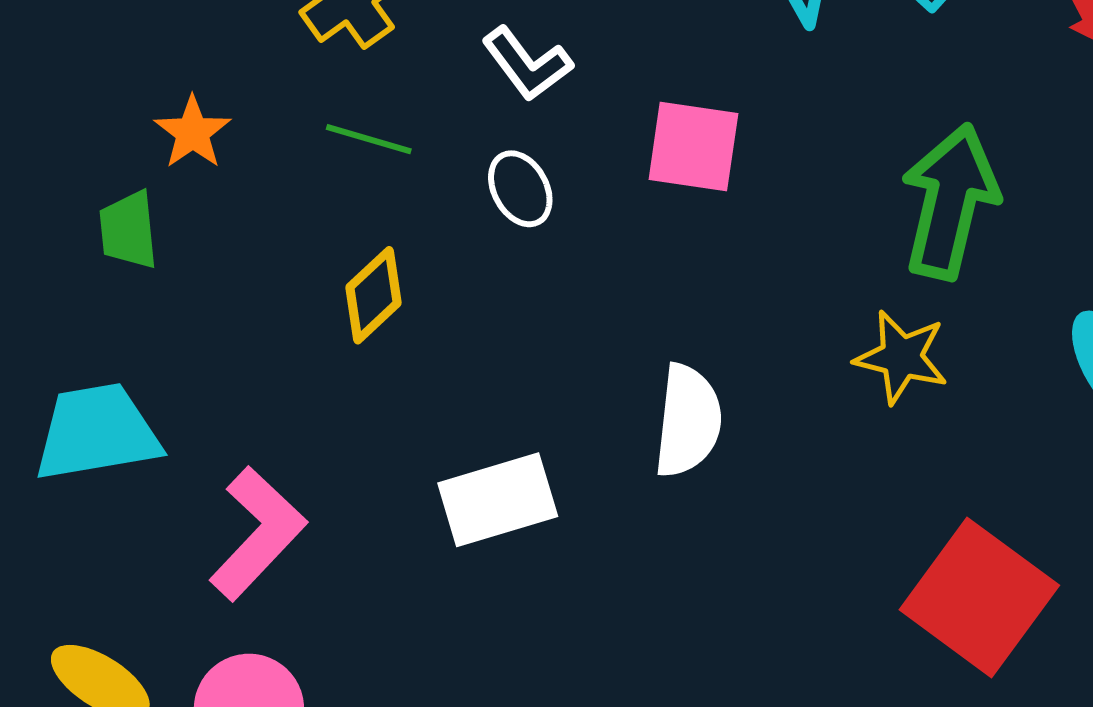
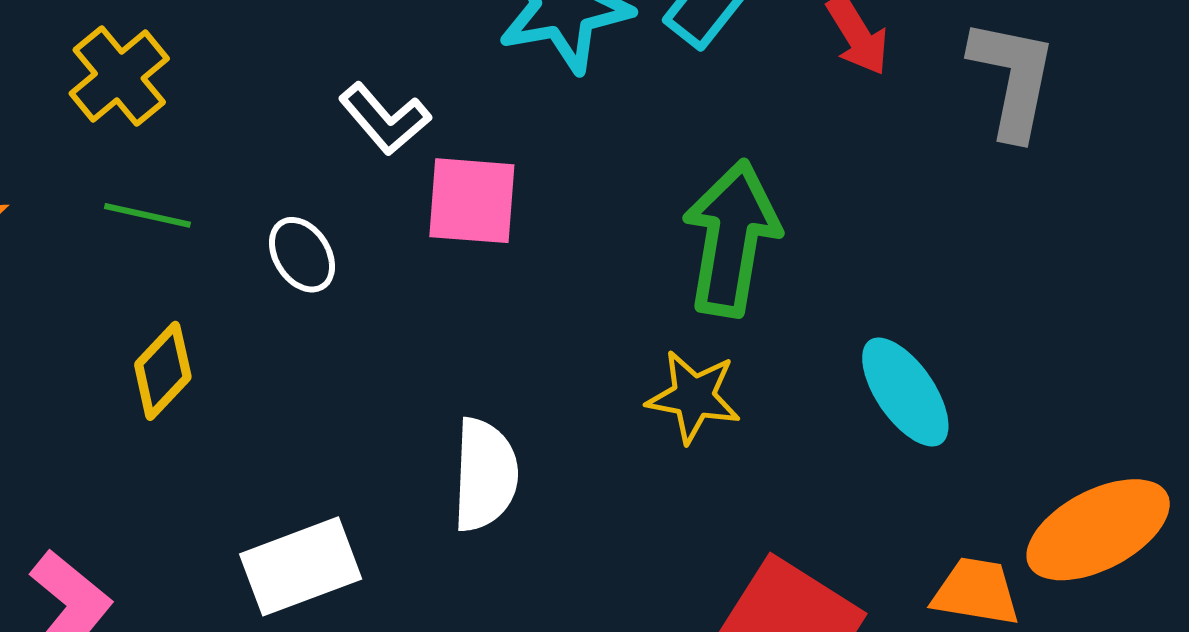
white L-shape: (527, 64) -> (385, 119), moved

